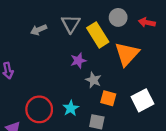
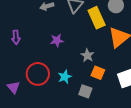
purple star: (78, 61) -> (57, 40), moved

